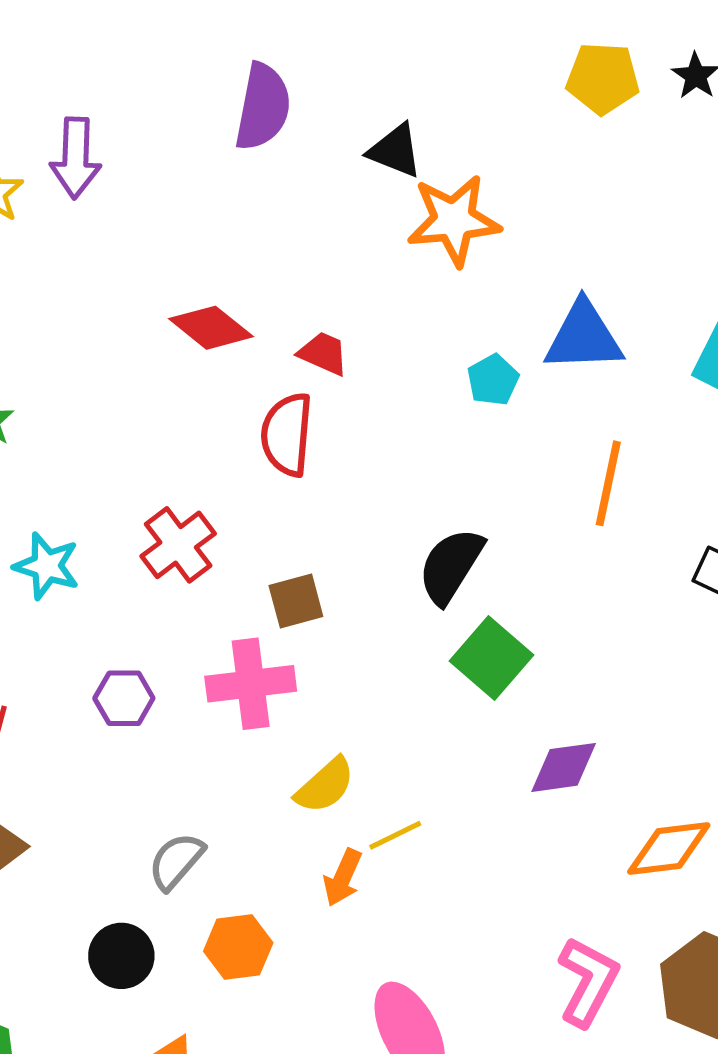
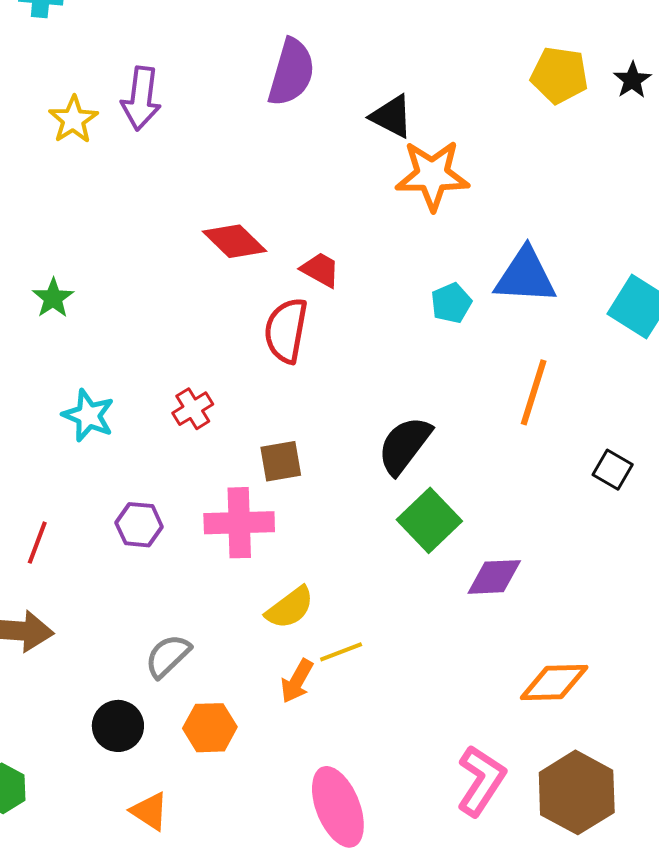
red cross: (178, 545) -> (193, 409), size x0.7
purple diamond: (564, 767) -> (494, 577), moved

